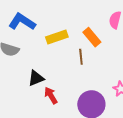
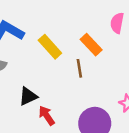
yellow rectangle: (57, 37) -> (50, 47), turned 70

